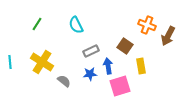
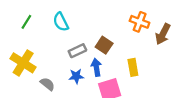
green line: (37, 24) -> (26, 22), moved
brown square: (125, 46) -> (104, 45), moved

